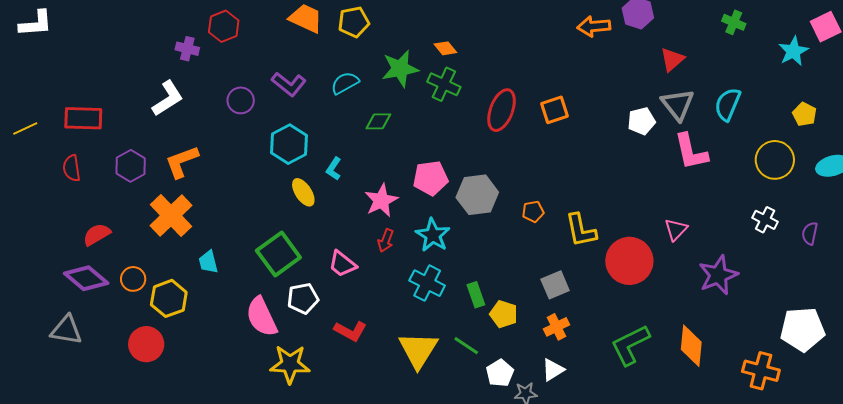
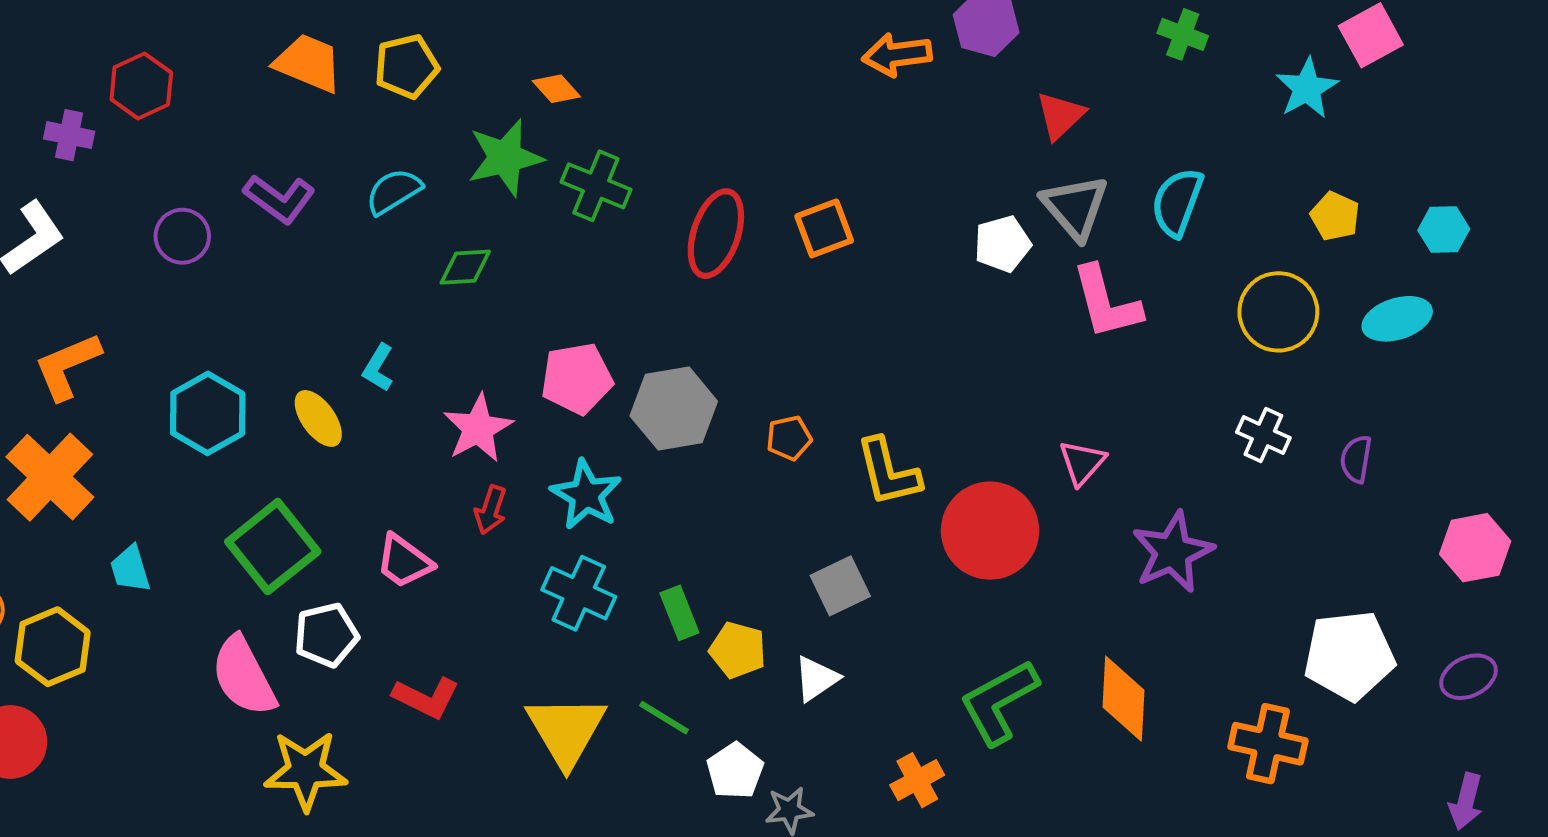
orange diamond: (445, 48) -> (556, 89), moved
cyan hexagon: (289, 144) -> (208, 413), moved
orange cross: (556, 327) -> (917, 780), moved
white triangle: (553, 370) -> (816, 679), moved

